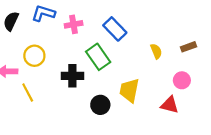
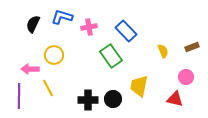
black cross: (72, 76) -> (88, 100), moved

